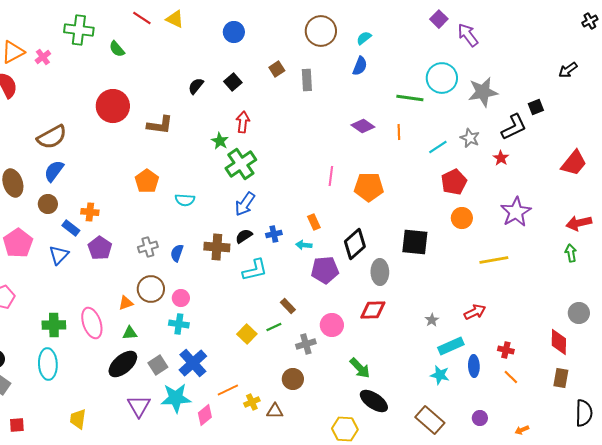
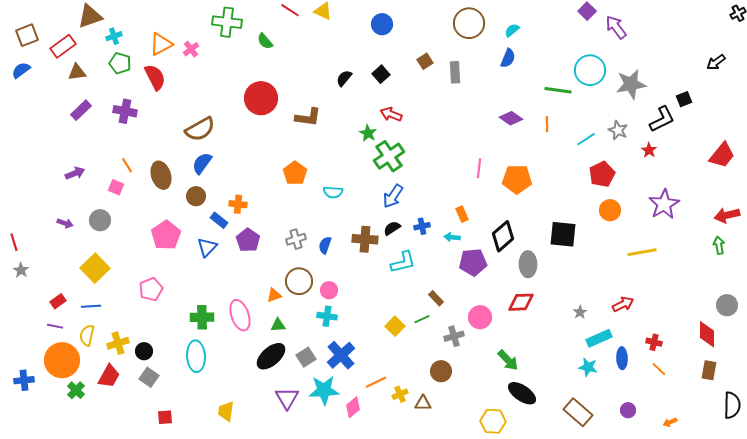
red arrow: (243, 122) -> (391, 114), turned -75

